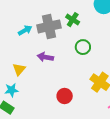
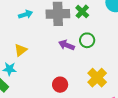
cyan arrow: (25, 30) -> (26, 14), moved
purple arrow: (45, 57) -> (66, 45), moved

